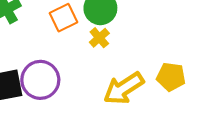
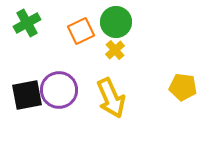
yellow arrow: (124, 88) -> (111, 98), moved, turned -81

